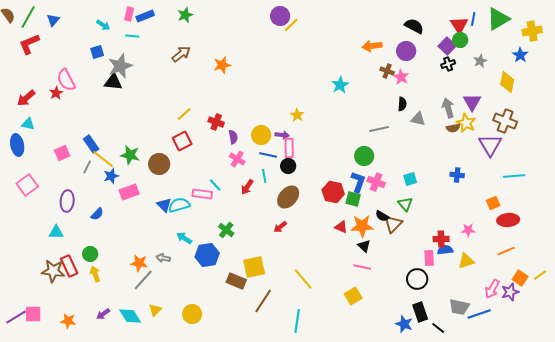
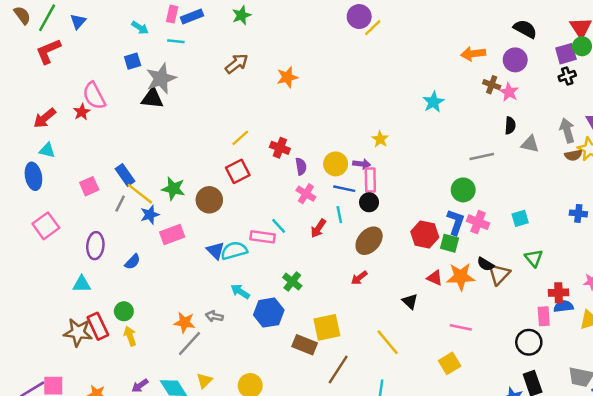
purple square: (447, 46) -> (566, 54), turned 30
green triangle: (405, 204) -> (534, 258), moved
black triangle: (364, 246) -> (410, 301), moved

